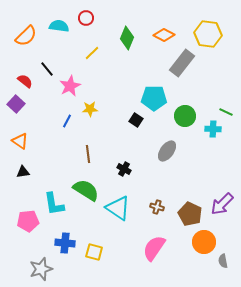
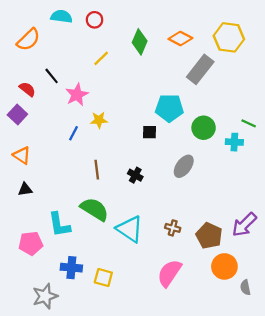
cyan semicircle: (59, 26) -> (61, 16), moved
black square: (136, 120) -> (150, 132), turned -32
black cross: (124, 169) -> (135, 175), moved

